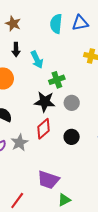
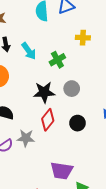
green cross: (57, 80) -> (57, 60), moved
gray star: (19, 143) -> (26, 138), turned -30

